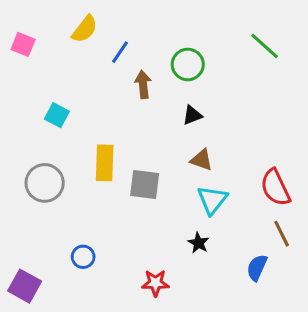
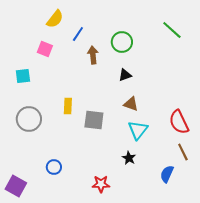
pink square: (23, 44) -> (45, 49), moved
cyan square: (57, 115) -> (23, 76), moved, turned -35
yellow rectangle: (105, 163) -> (68, 106), size x0.7

